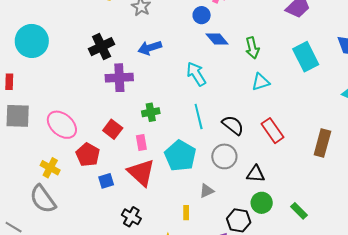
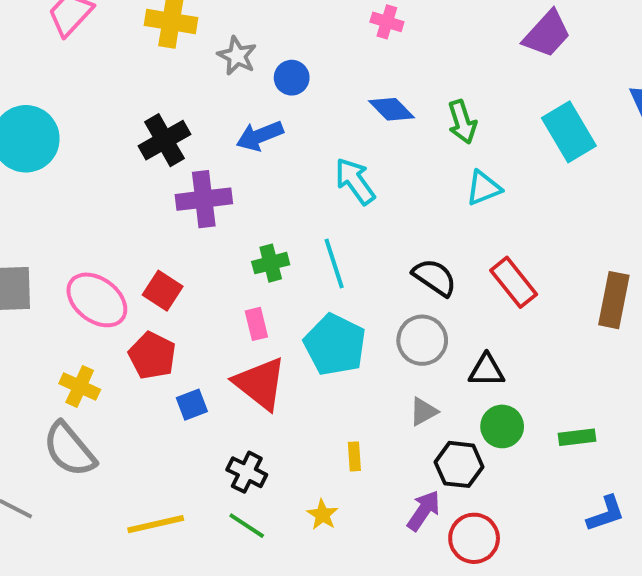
blue circle: (202, 15) -> (292, 78), moved
cyan line: (199, 116) -> (334, 264), moved
red square: (113, 129) -> (163, 291), moved
gray triangle: (207, 191) -> (423, 412), moved
green rectangle: (299, 211) -> (577, 437), turned -48

